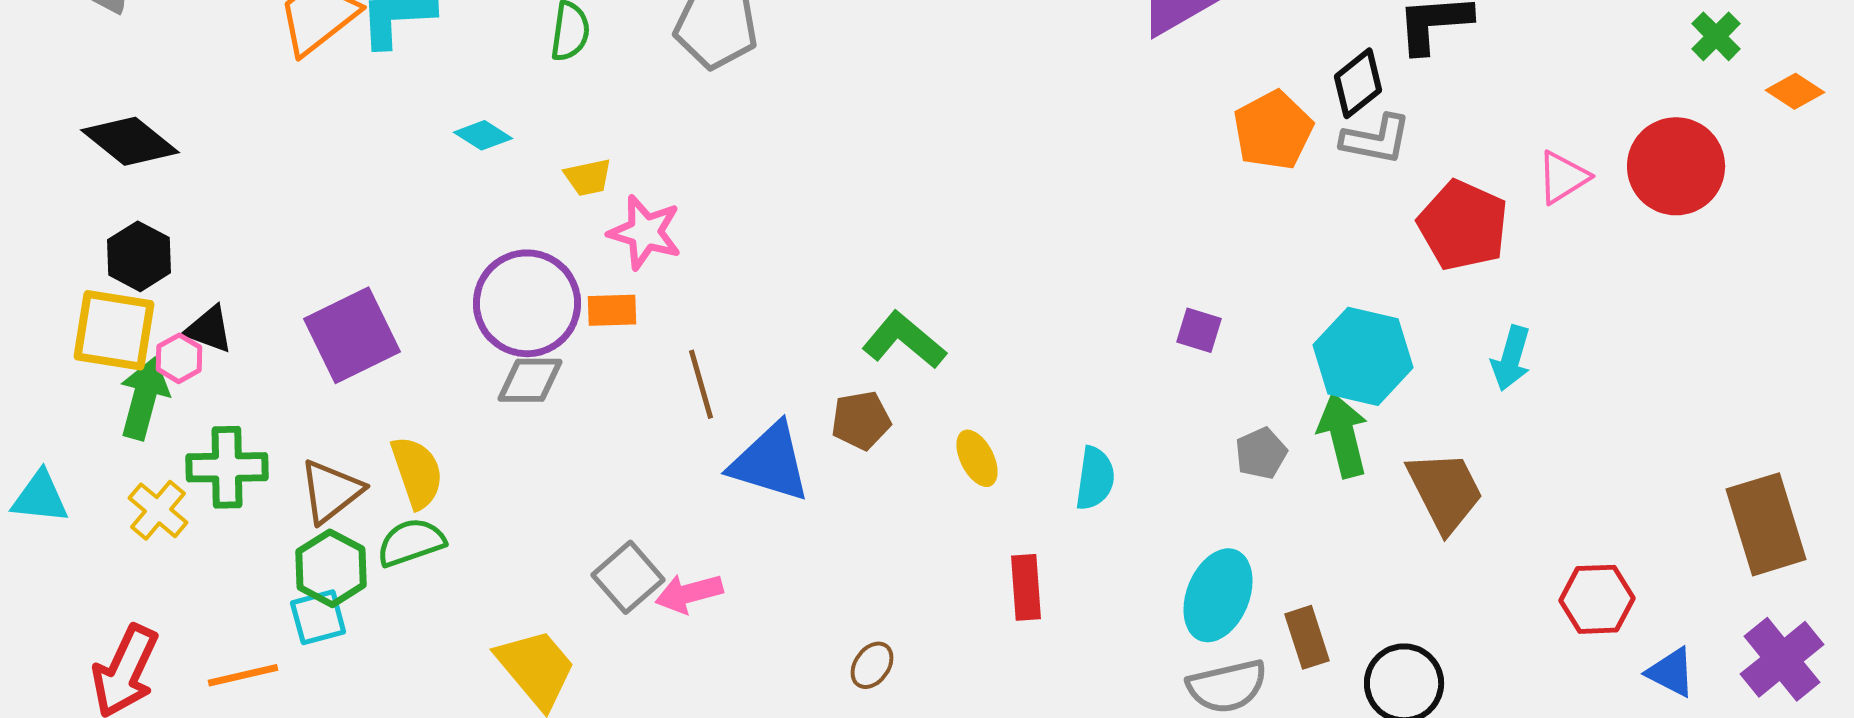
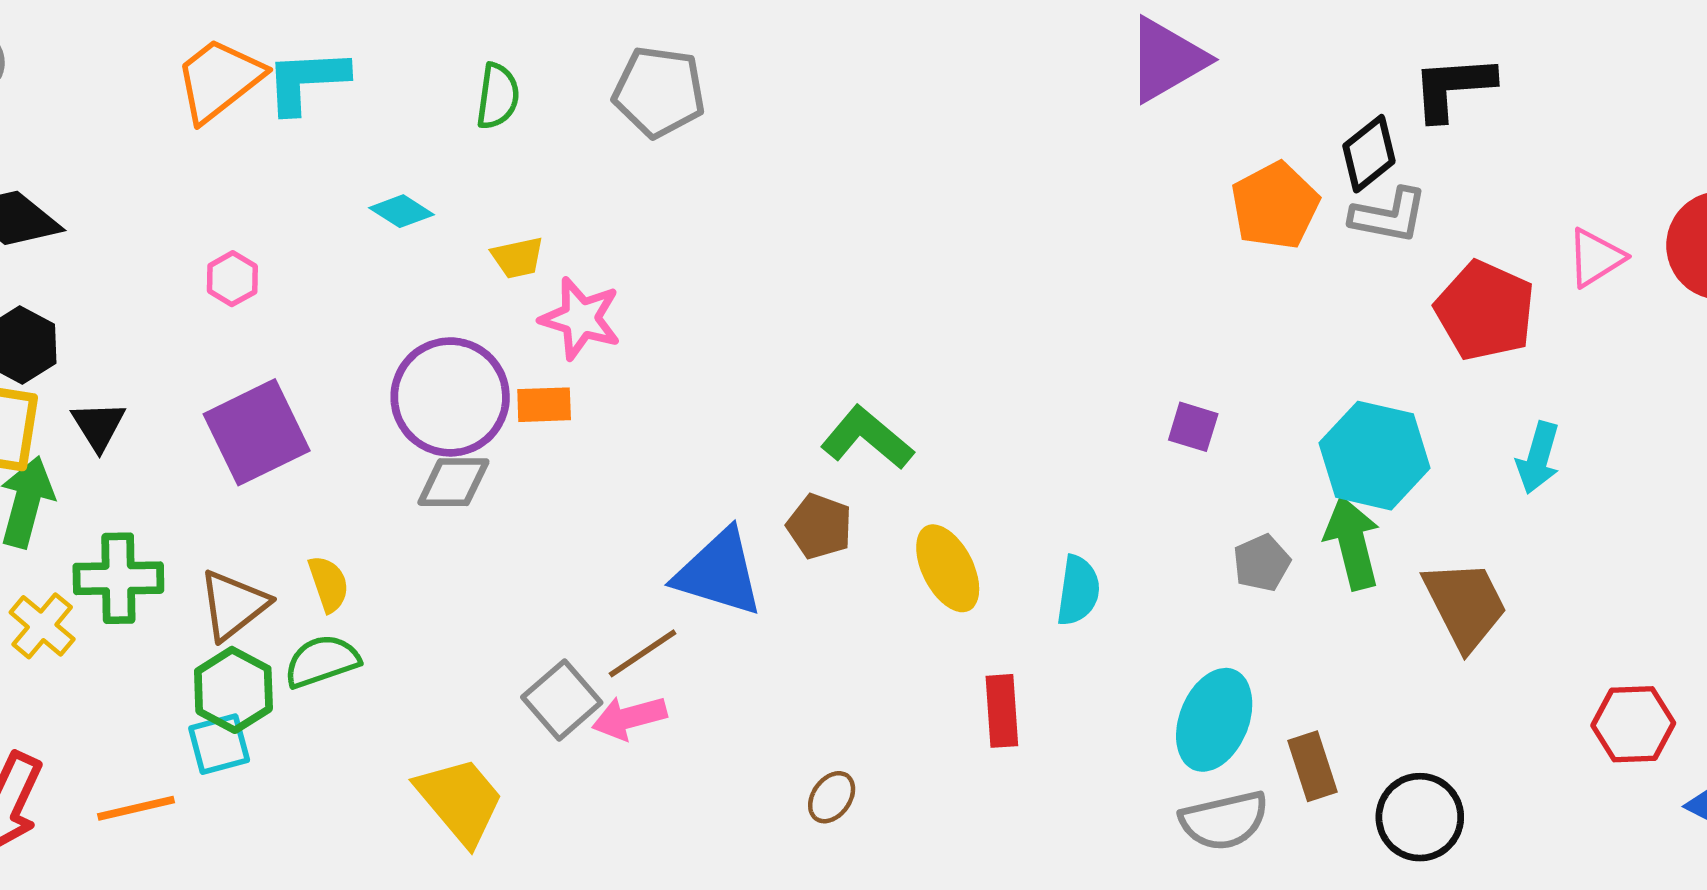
black triangle: (209, 329) -> (99, 426), turned 38
pink hexagon: (179, 358) -> (232, 279), moved
brown line: (701, 384) -> (643, 653), moved, turned 72
brown pentagon: (861, 420) -> (819, 526), turned 30
yellow ellipse: (977, 458) -> (948, 568), size x1.4
yellow semicircle: (417, 472) -> (328, 584), size x0.7

